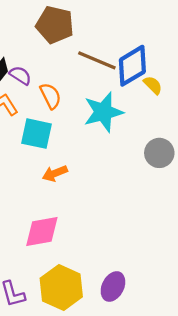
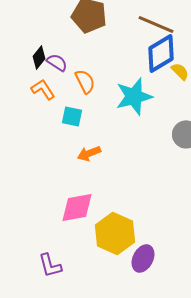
brown line: (97, 60) -> (156, 24), moved
cyan square: (37, 134) -> (72, 116), size x0.7
yellow hexagon: (61, 288) -> (115, 233), moved

